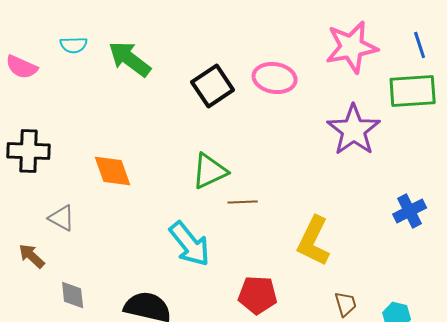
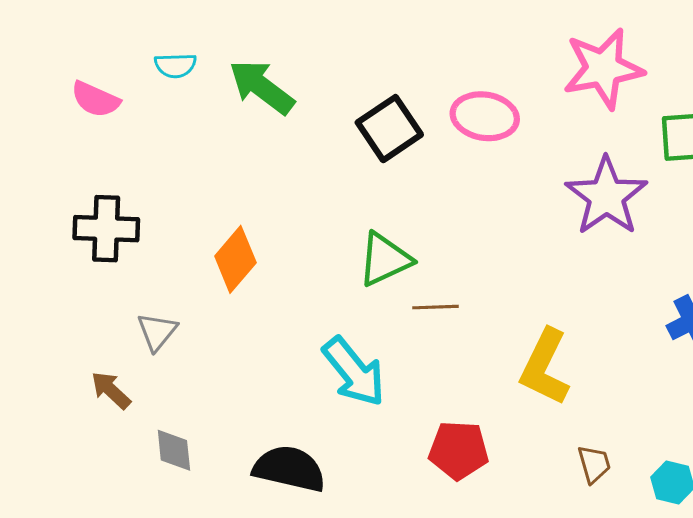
orange diamond: (113, 171) -> (235, 259), turned 60
gray triangle: (62, 218) -> (157, 332), turned 40

